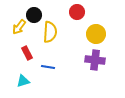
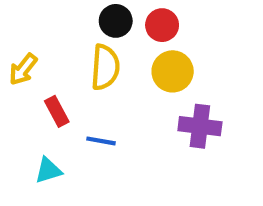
black circle: (34, 15) -> (116, 21), moved
yellow arrow: (19, 27) -> (23, 69), moved
yellow circle: (96, 34) -> (173, 71), moved

